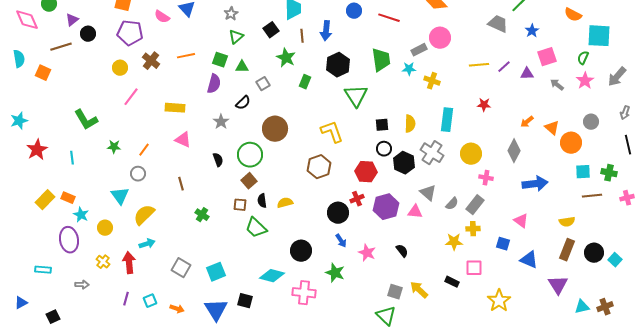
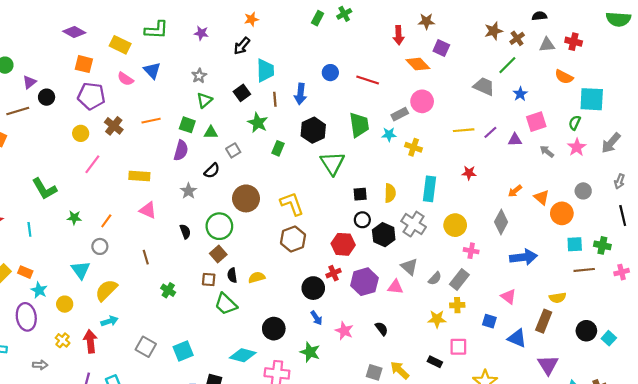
yellow L-shape: (332, 132) -> (292, 204), moved
brown rectangle: (567, 250) -> (544, 321), moved

